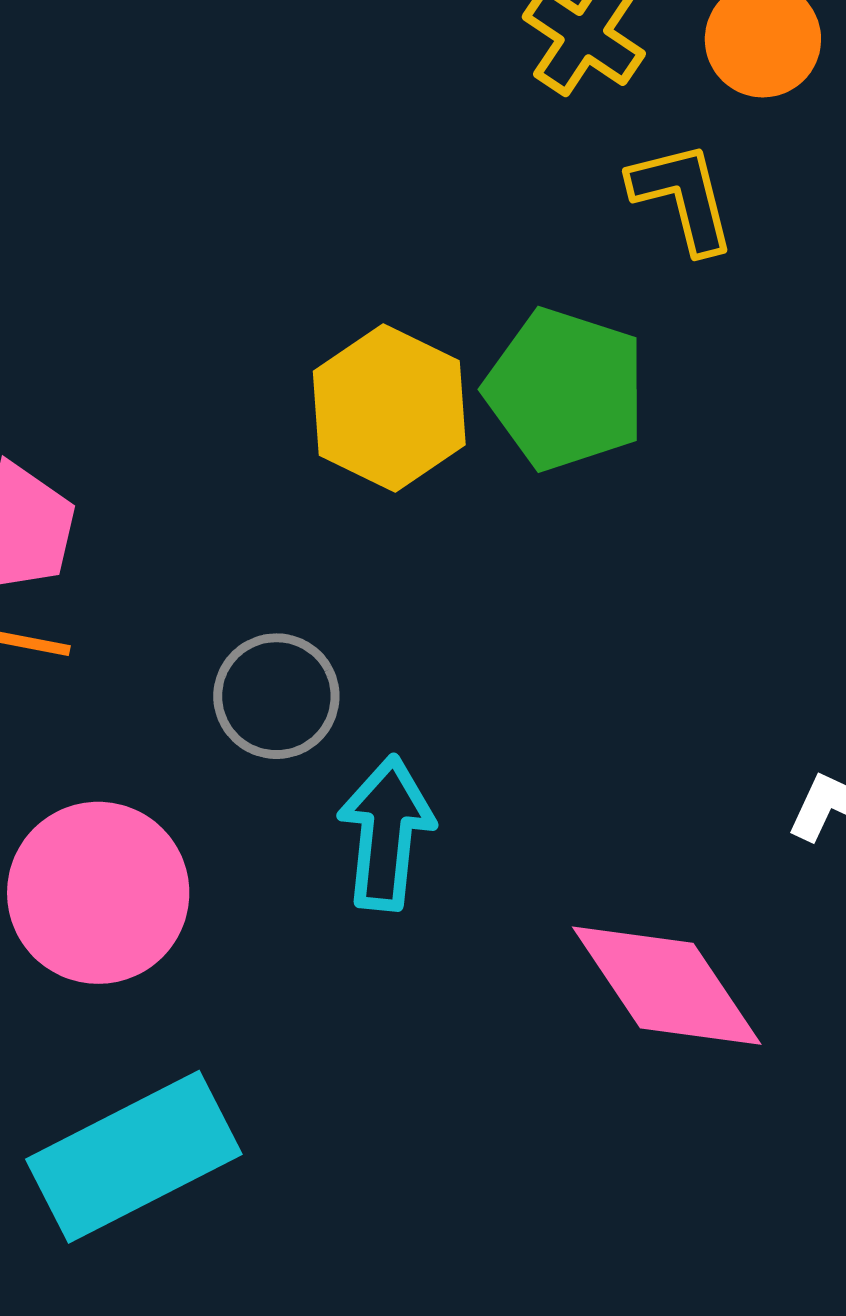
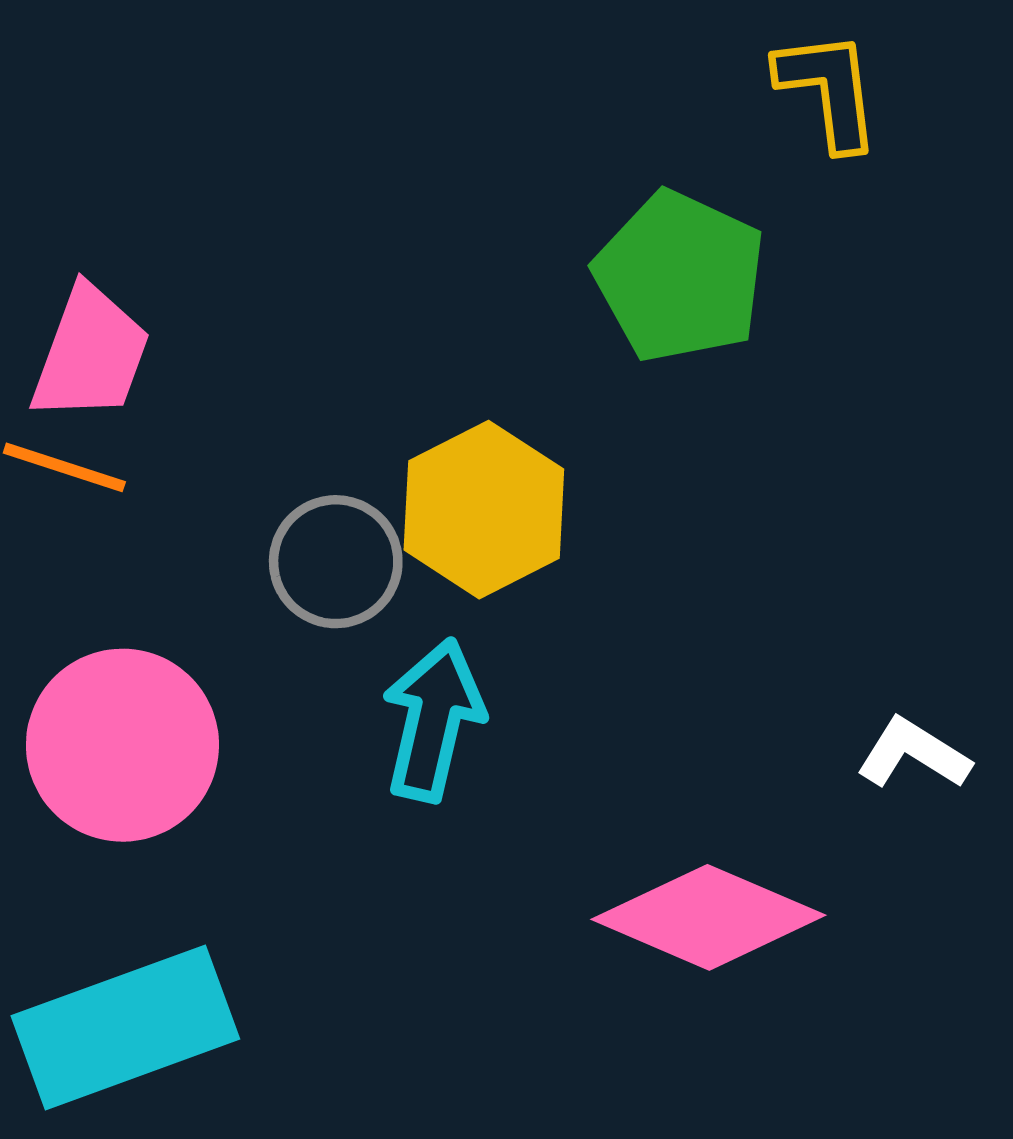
yellow hexagon: (389, 408) -> (484, 510), moved
pink diamond: (667, 986) -> (708, 917), turned -40

